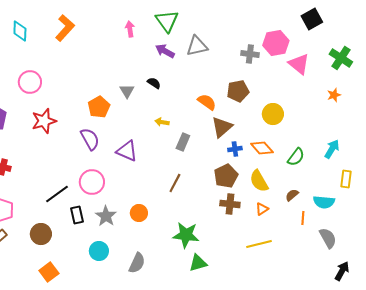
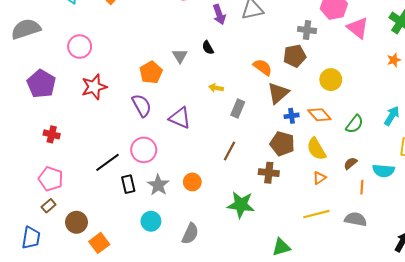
purple arrow: (165, 51) -> (219, 14), turned -138
gray cross: (250, 54) -> (307, 30), moved
black semicircle: (154, 83) -> (208, 48), turned -152
brown pentagon: (226, 176) -> (282, 144), turned -30
brown cross: (230, 204) -> (269, 173), moved
brown circle: (41, 234) -> (77, 222), moved
gray semicircle: (328, 238) -> (356, 219), moved, turned -50
green triangle: (198, 263) -> (281, 247), moved

